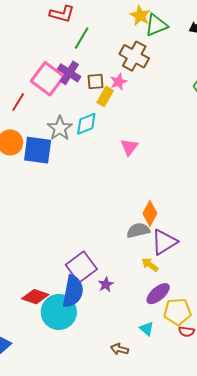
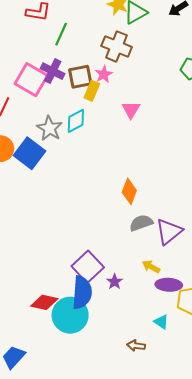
brown square: (95, 81) -> (80, 77), size x1.4
pink triangle: (129, 147) -> (131, 110), moved
blue square: (38, 150) -> (29, 153), turned 36
orange diamond: (150, 213) -> (129, 191), moved
yellow arrow: (150, 265) -> (151, 267), moved
purple ellipse: (158, 294) -> (169, 285), turned 50

